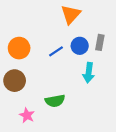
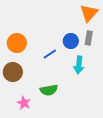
orange triangle: (71, 14) -> (89, 13), moved
blue line: (56, 51) -> (50, 54), moved

